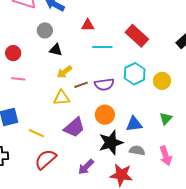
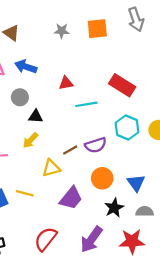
yellow arrow: (64, 72) -> (30, 140), moved
blue triangle: (134, 124) -> (136, 183), turned -48
yellow line: (36, 133) -> (25, 193), moved
black star: (111, 143) -> (114, 208), size x0.7
purple arrow: (86, 167) -> (92, 239), size x1.4

